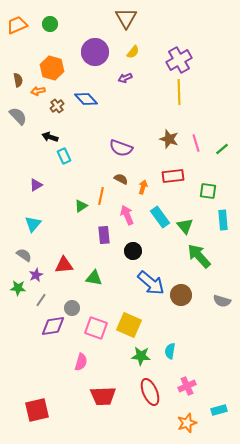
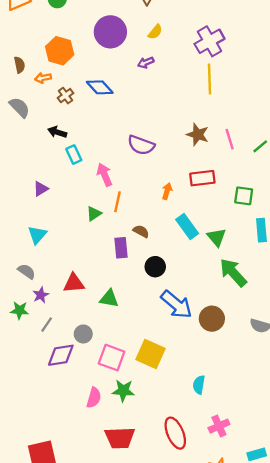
brown semicircle: (121, 179) -> (141, 231), moved
pink arrow: (127, 215) -> (104, 175), moved
green star: (141, 356) -> (123, 391), moved

